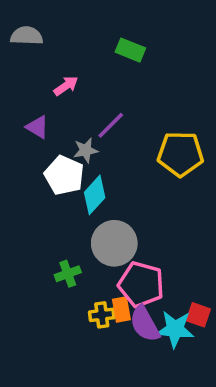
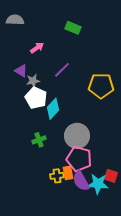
gray star: (86, 150) -> (33, 81), moved
gray circle: (114, 243) -> (77, 136), moved
green cross: (68, 274) -> (39, 140), moved

